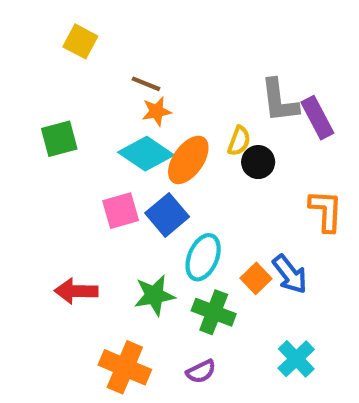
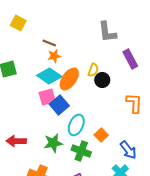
gray L-shape: (279, 101) -> (107, 32), moved
pink square: (121, 211) -> (47, 97), moved
blue arrow: (290, 274) -> (128, 150), moved

